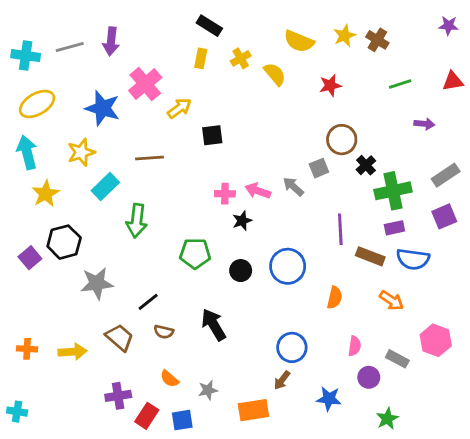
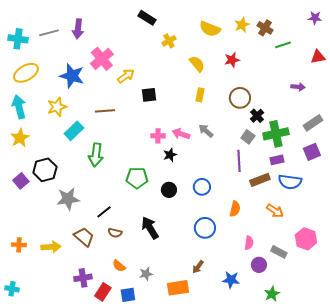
yellow rectangle: (201, 58) -> (200, 95), moved
yellow semicircle: (275, 74) -> (197, 64), moved
green line: (400, 84) -> (283, 45), moved
gray square: (319, 168) -> (248, 137), moved, turned -32
yellow star: (46, 194) -> (20, 138), moved
brown rectangle: (370, 256) -> (260, 180), turned -42
blue circle: (288, 266) -> (202, 187), size x0.7
blue circle: (292, 347) -> (205, 228), moved

